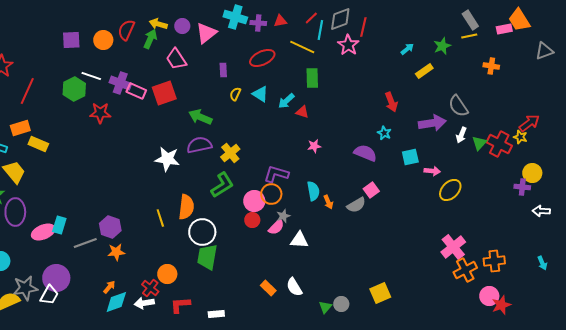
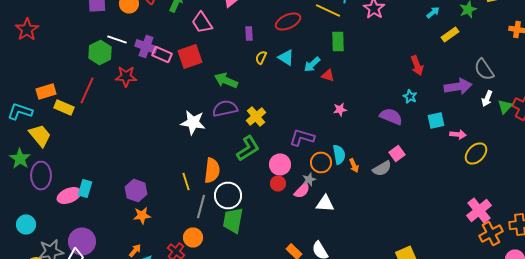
red line: (27, 91) -> (87, 90), moved
orange circle: (271, 194) -> (321, 162), moved
gray line: (85, 243) -> (201, 206), moved, turned -55

